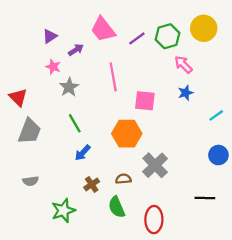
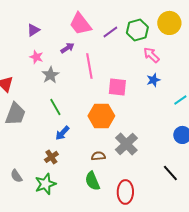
purple arrow: (76, 50) -> (67, 48), moved
gray semicircle: (31, 181) -> (16, 176), moved, turned 64
brown cross: (92, 184) -> (51, 157), moved
black line: (205, 198) -> (170, 173), turned 48

